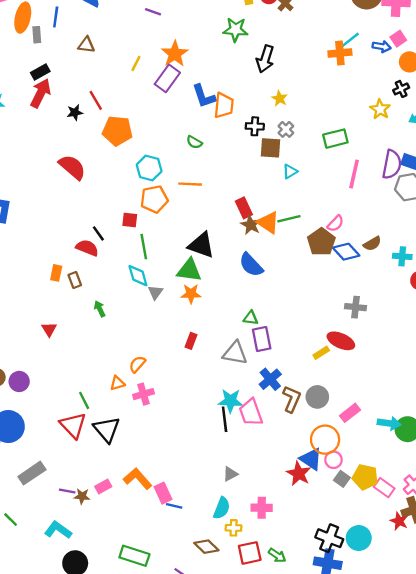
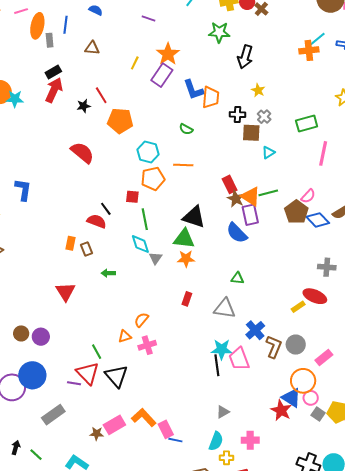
green arrow: (100, 309) -> (108, 273), turned -64
red triangle: (49, 329) -> (65, 292), size x1.5
purple rectangle: (262, 339) -> (250, 215), moved
pink rectangle: (103, 487) -> (114, 425), size x1.5
purple line: (67, 491) -> (74, 383), moved

